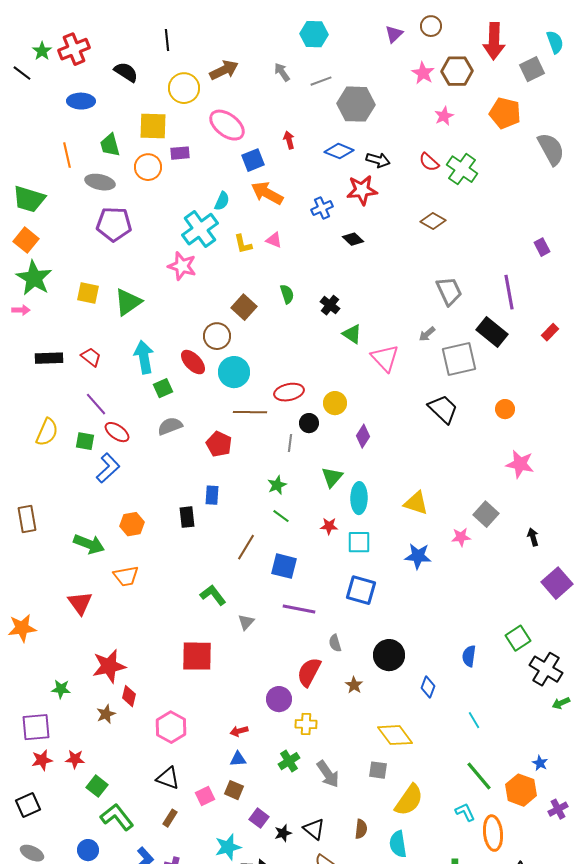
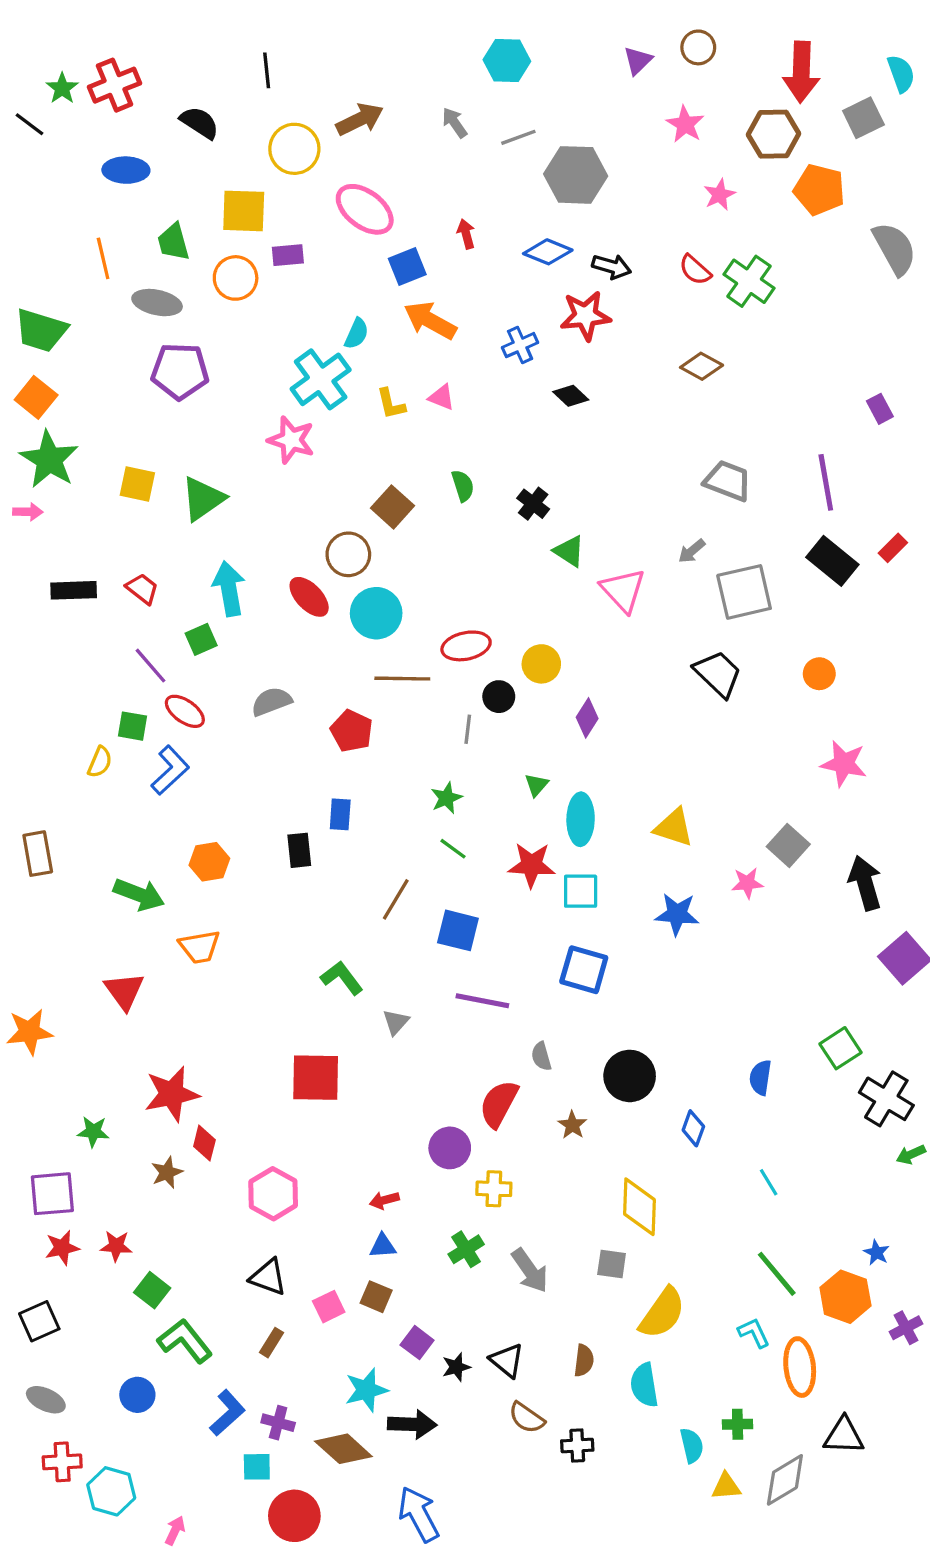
brown hexagon: (457, 71) -> (773, 134), moved
gray trapezoid: (449, 291) -> (728, 481), turned -44
black rectangle: (492, 332) -> (832, 561), moved
green square: (163, 388) -> (201, 639), moved
yellow semicircle: (47, 432) -> (100, 762), moved, size x0.7
green triangle: (332, 477) -> (536, 785), size x0.7
red star: (329, 526) -> (531, 865), size x1.6
black arrow: (533, 537) -> (865, 883), size x1.8
yellow diamond: (395, 735) -> (639, 1207), turned 39

